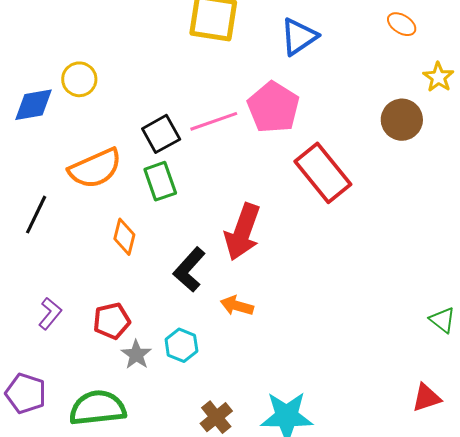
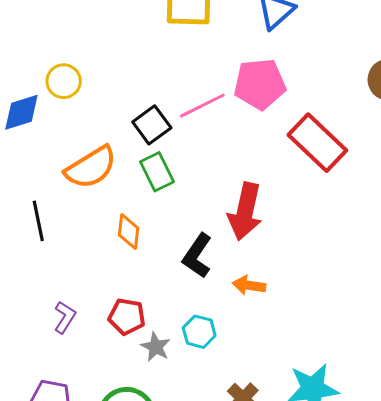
pink pentagon: (273, 107) -> (260, 84), turned -30
black line: (36, 215) -> (38, 221), turned -30
red pentagon: (112, 321) -> (127, 317), turned 30

